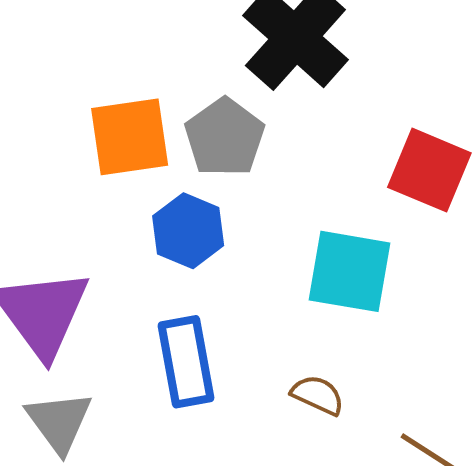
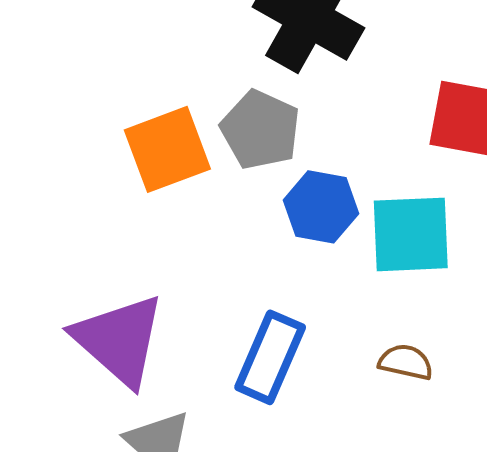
blue hexagon: (188, 231) -> (321, 207), moved
blue rectangle: (186, 362) -> (270, 357), turned 46

